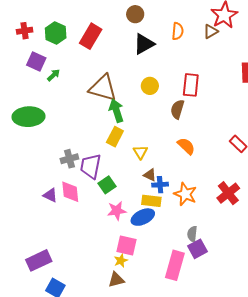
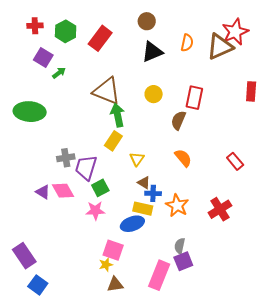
brown triangle: (211, 31) -> (220, 47), size x1.8
pink diamond: (70, 192) -> (63, 191), turned -30
pink star: (117, 211) -> (95, 211), moved
purple rectangle: (39, 260) -> (24, 256), turned 75
brown triangle: (116, 280) -> (115, 284), moved

